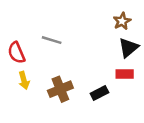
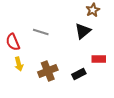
brown star: (122, 21) -> (93, 10), moved
black triangle: (128, 48) -> (83, 31), moved

